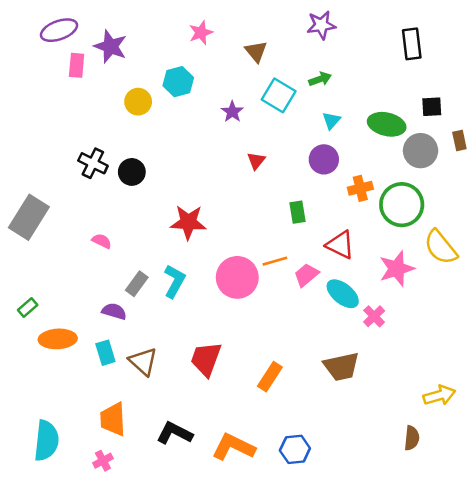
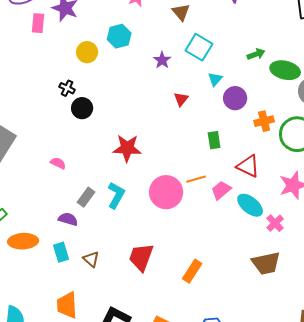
green arrow: (320, 79) -> (256, 54), moved
cyan triangle: (331, 121) -> (215, 79), moved
black cross: (93, 163) -> (67, 88), moved, size x0.7
brown triangle: (143, 362) -> (91, 259), size x0.7
brown trapezoid: (341, 367) -> (266, 263), moved

